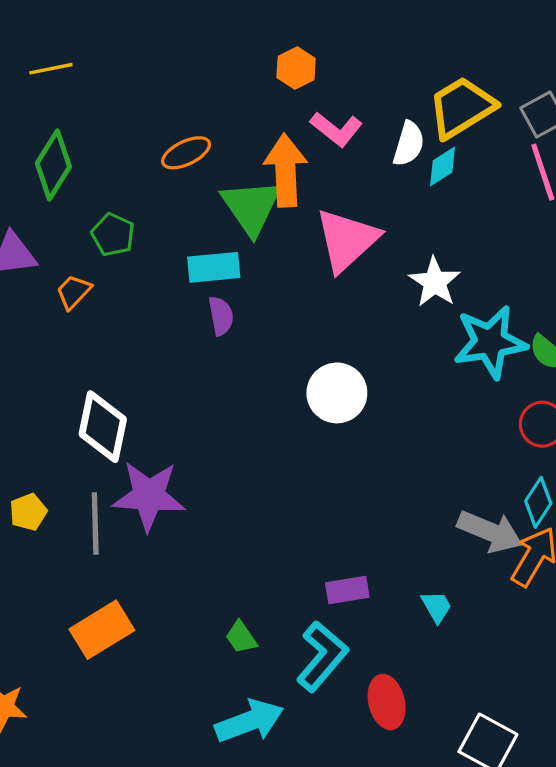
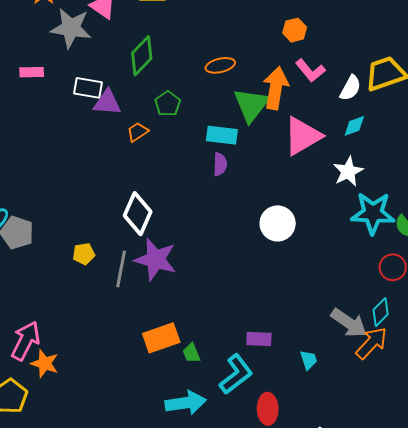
cyan diamond: (443, 166) -> (354, 126), moved
orange rectangle: (102, 630) -> (161, 338), moved

